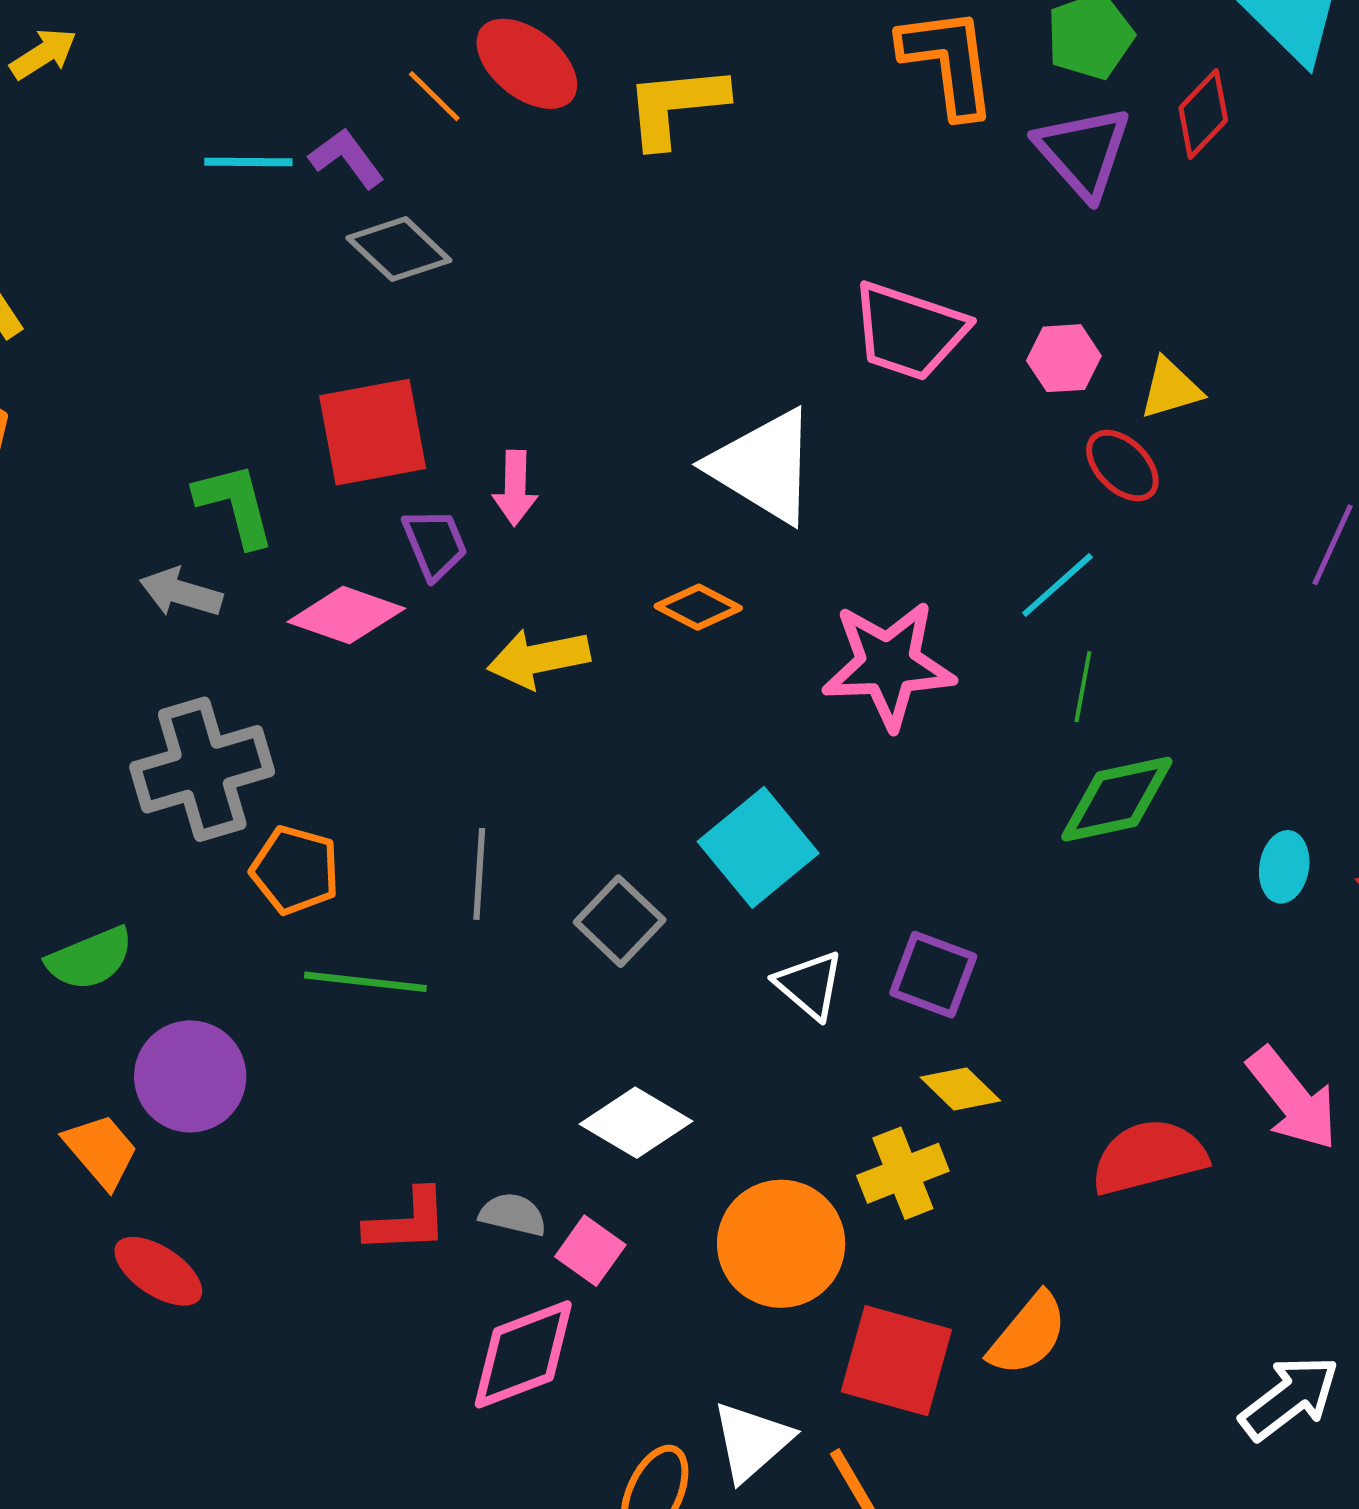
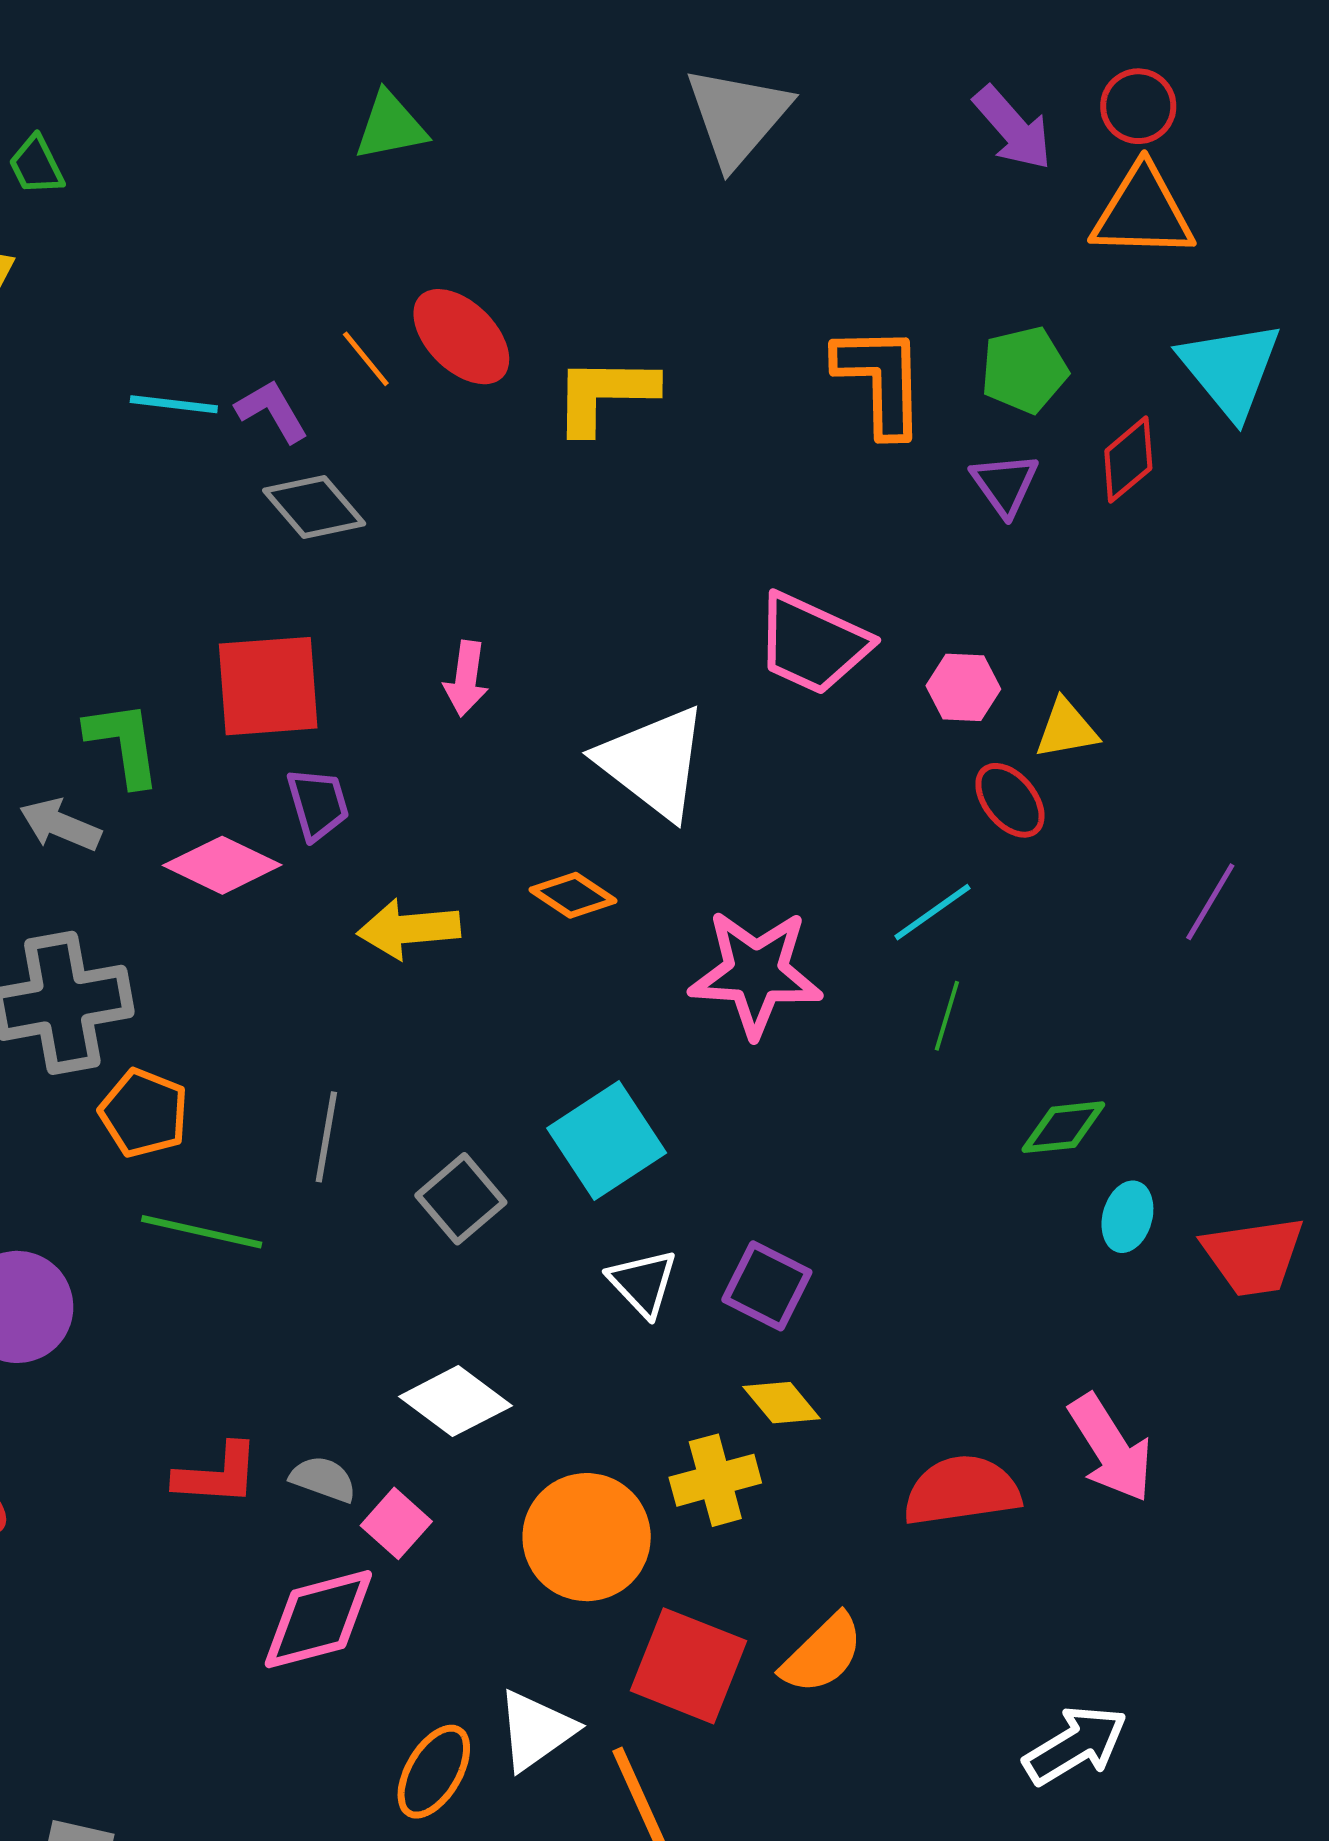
purple triangle: (1083, 152) -> (1005, 484), size x0.7
pink arrow: (515, 488) -> (466, 679), moved
green diamond: (1117, 799) -> (1063, 1127), moved, size x0.7

